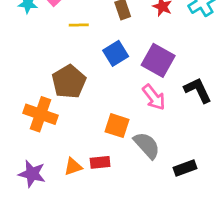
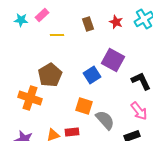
blue square: (116, 53) -> (92, 75), moved
pink arrow: (154, 97) -> (139, 111), moved

